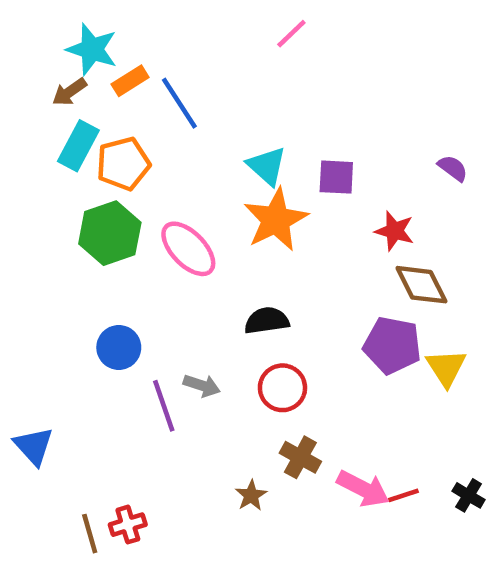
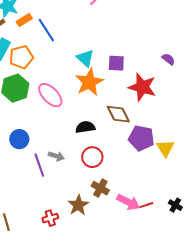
red star: (395, 231) -> (142, 87), size x1.6
brown diamond: (421, 285) -> (118, 114), moved
brown star: (251, 495) -> (78, 205), size x1.5
red cross: (128, 525) -> (50, 218), moved

